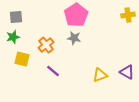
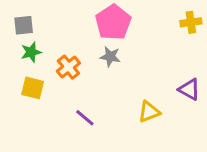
green star: (13, 37) -> (31, 52), moved
purple line: (53, 71) -> (85, 118), moved
purple triangle: (127, 72) -> (189, 89), moved

